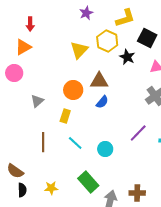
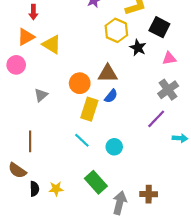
yellow triangle: (79, 50) -> (52, 44), moved, turned -42
yellow rectangle: (65, 116) -> (89, 109), moved, size x1.5
purple line: (138, 133) -> (156, 119), moved
brown line: (43, 142) -> (30, 141), moved
black semicircle: (22, 190) -> (34, 189), moved

